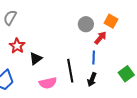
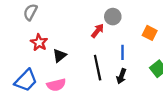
orange square: (111, 21) -> (150, 33), moved
red arrow: (100, 38) -> (98, 31), moved
pink semicircle: (48, 83) -> (56, 85), moved

